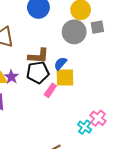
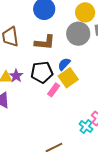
brown L-shape: (38, 56) -> (45, 42), moved
yellow square: (65, 77) -> (68, 78), turned -36

